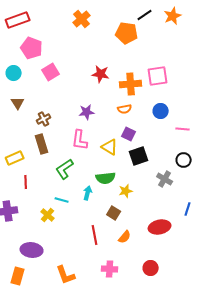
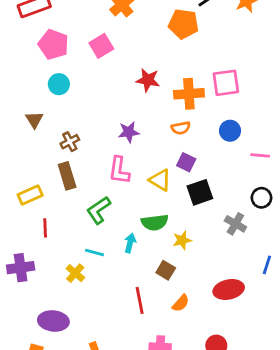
pink square: (51, 72) -> (101, 46), moved
cyan circle: (14, 73) -> (59, 84), moved

